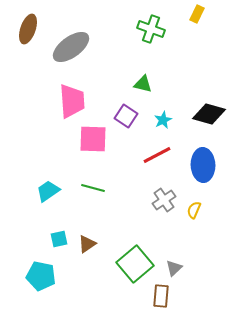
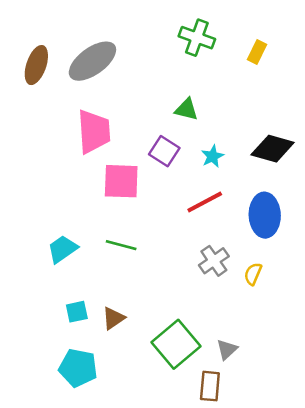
yellow rectangle: (197, 14) -> (257, 52), moved
brown ellipse: (28, 29) -> (36, 65), moved
cyan pentagon: (41, 276) -> (78, 368), moved

